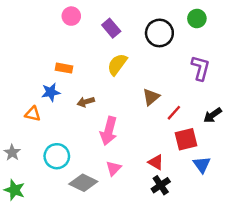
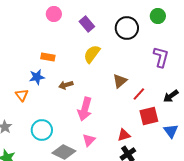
orange triangle: (33, 114) -> (22, 95), turned 40
red triangle: (156, 162) -> (124, 135), turned -48
blue triangle: (202, 165) -> (171, 131), moved

